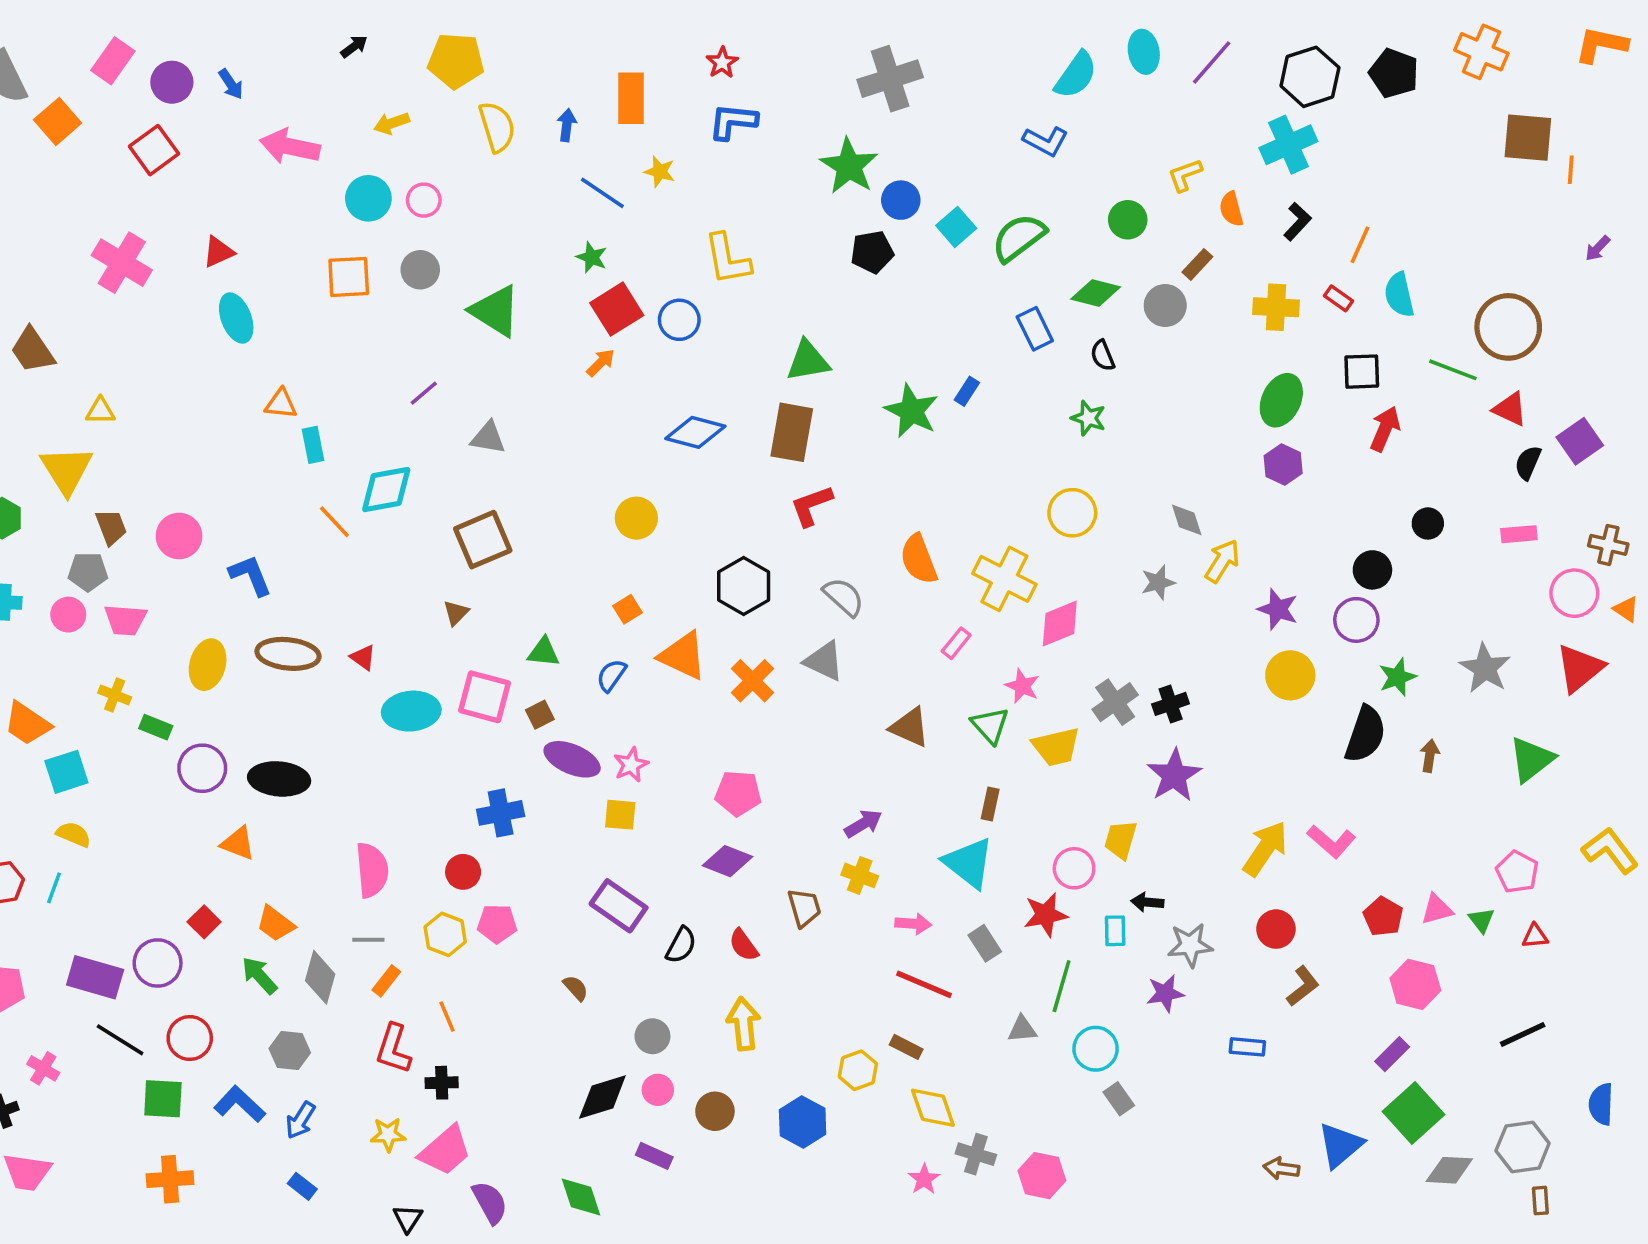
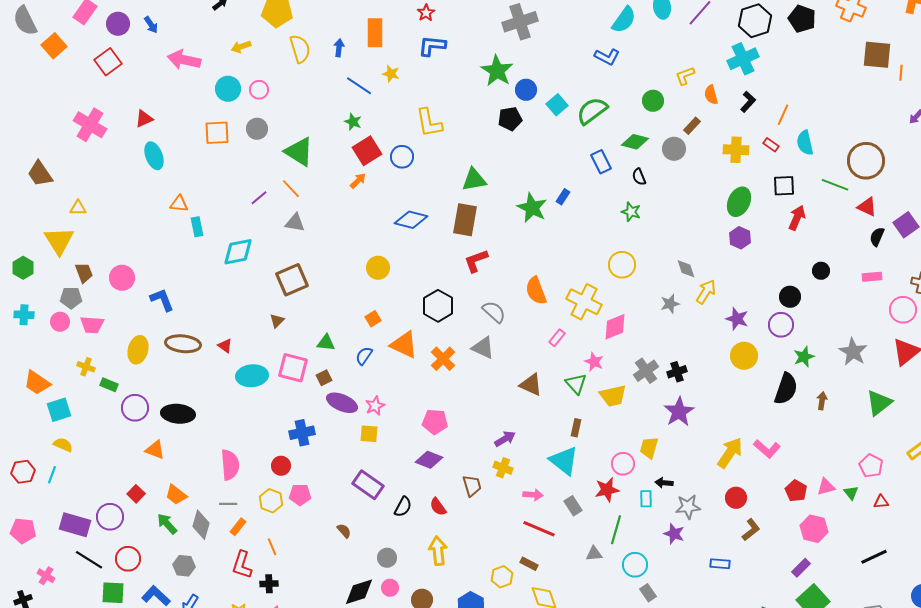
orange line: (334, 522) -> (291, 189), moved
purple star: (1165, 993) -> (674, 534), turned 30

